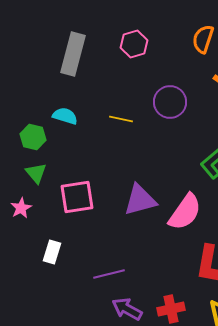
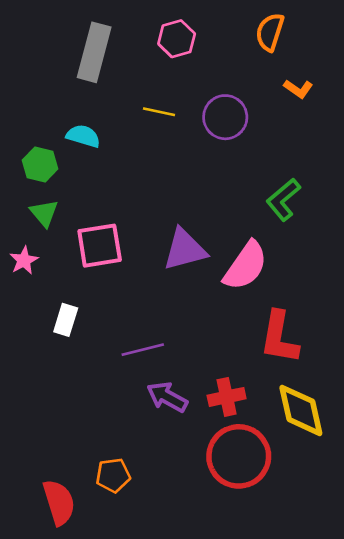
yellow line: (121, 119) -> (159, 112), moved

